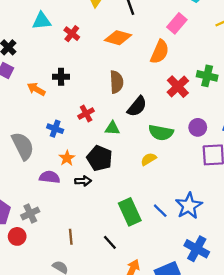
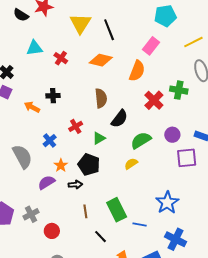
green triangle: (112, 128) -> (99, 138), turned -32
blue cross: (55, 129) -> (50, 141), turned 32
green semicircle: (161, 133) -> (141, 140), turned 140
purple semicircle: (50, 177) -> (46, 182), turned -36
blue line: (160, 211) -> (140, 225), moved, turned -32
red circle: (17, 236) -> (52, 231), moved
brown line: (71, 237) -> (85, 211), moved

